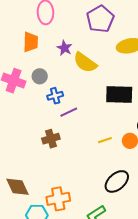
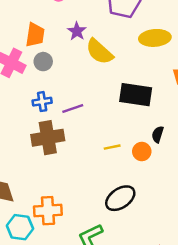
orange trapezoid: (31, 42) -> (35, 35), moved
blue cross: (55, 96) -> (42, 102), moved
brown cross: (51, 139) -> (48, 138), size x1.5

